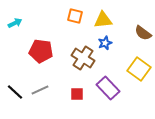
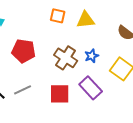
blue star: (105, 43) -> (92, 56), moved
red square: (77, 94) -> (60, 94), size x1.5

